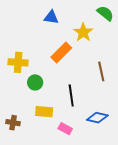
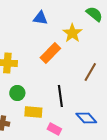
brown line: (101, 71) -> (90, 72), turned 42
green circle: (35, 82) -> (17, 93), moved
blue diamond: (97, 118) -> (86, 118), turned 35

